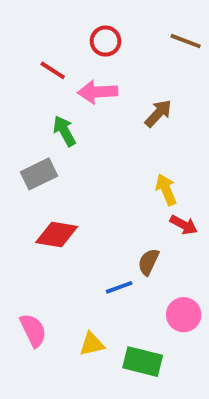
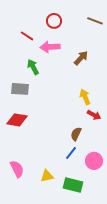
gray rectangle: (39, 174) -> (20, 89), turned 30
red diamond: (57, 235) -> (17, 120), moved
blue line: (119, 287) -> (71, 153), moved, turned -32

